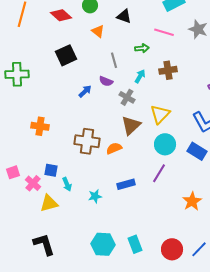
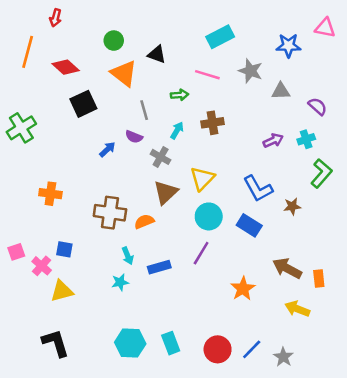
red diamond: (61, 15) -> (66, 67), moved
orange triangle: (98, 31) -> (124, 73), size x1.6
green cross: (17, 74) -> (21, 128), turned -30
cyan arrow: (67, 184) -> (128, 256), moved

